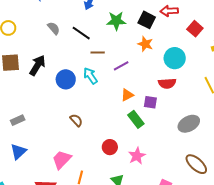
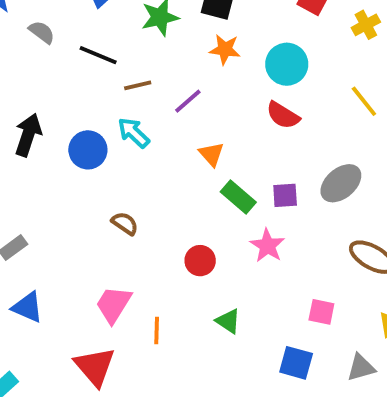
gray semicircle: (54, 28) -> (42, 32), moved
red semicircle: (167, 83) -> (283, 115), turned 48
orange triangle: (127, 95) -> (211, 154), turned -32
purple square: (150, 102) -> (285, 195), moved
blue triangle: (18, 152) -> (28, 307), turned -42
pink star: (137, 156) -> (267, 246), moved

